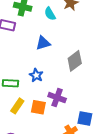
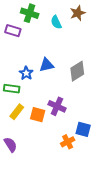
blue triangle: (43, 43) -> (47, 65), moved
blue star: (36, 75) -> (26, 73), moved

